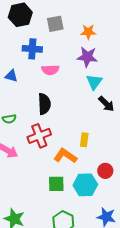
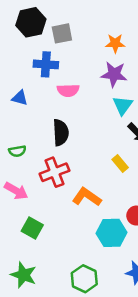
gray square: (55, 24) -> (62, 33), moved
yellow rectangle: (84, 140) -> (120, 164), moved, turned -48
green square: (56, 184) -> (32, 228), moved, turned 30

